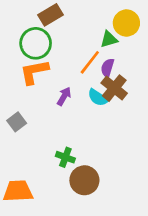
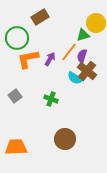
green circle: (36, 43) -> (17, 38), moved
purple arrow: (64, 96) -> (50, 59), moved
green cross: (65, 157) -> (51, 99), moved

